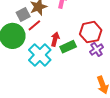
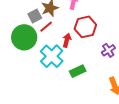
red hexagon: (91, 32) -> (85, 27), moved
green rectangle: (68, 47) -> (78, 71), moved

